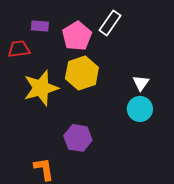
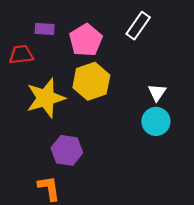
white rectangle: (110, 23) -> (138, 26), moved
purple hexagon: (78, 138) -> (67, 150), moved

